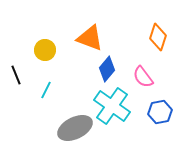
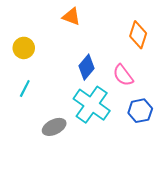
orange triangle: (90, 38) -> (71, 17), moved, size x0.7
gray ellipse: (75, 128) -> (54, 127), size x0.7

